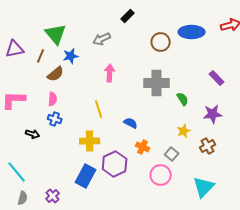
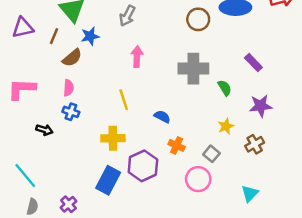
gray arrow: (102, 39) -> (127, 16), turned -36
purple rectangle: (217, 78) -> (253, 63), moved
cyan triangle: (204, 187) -> (250, 194), size x0.7

